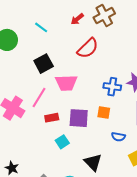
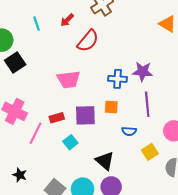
red arrow: (77, 19) -> (67, 20), moved
cyan line: (41, 27) -> (37, 24), turned 40
black square: (44, 64) -> (15, 62), moved
pink line: (39, 97) -> (36, 133), moved

